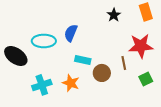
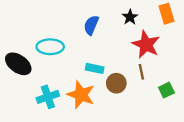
blue semicircle: (71, 33) -> (91, 25), moved
red star: (141, 46) -> (146, 44), moved, turned 30
orange star: (71, 83) -> (81, 95), size x1.4

